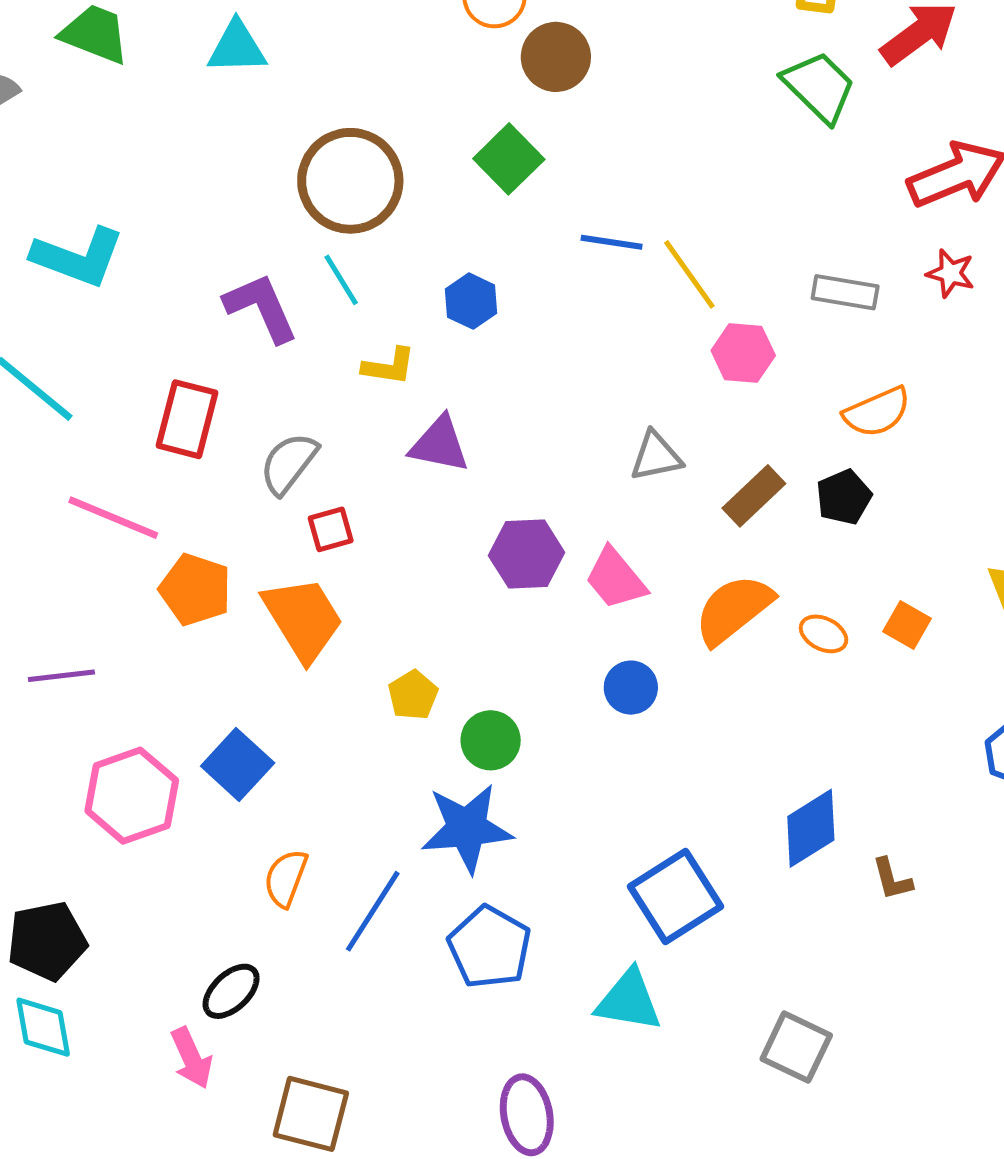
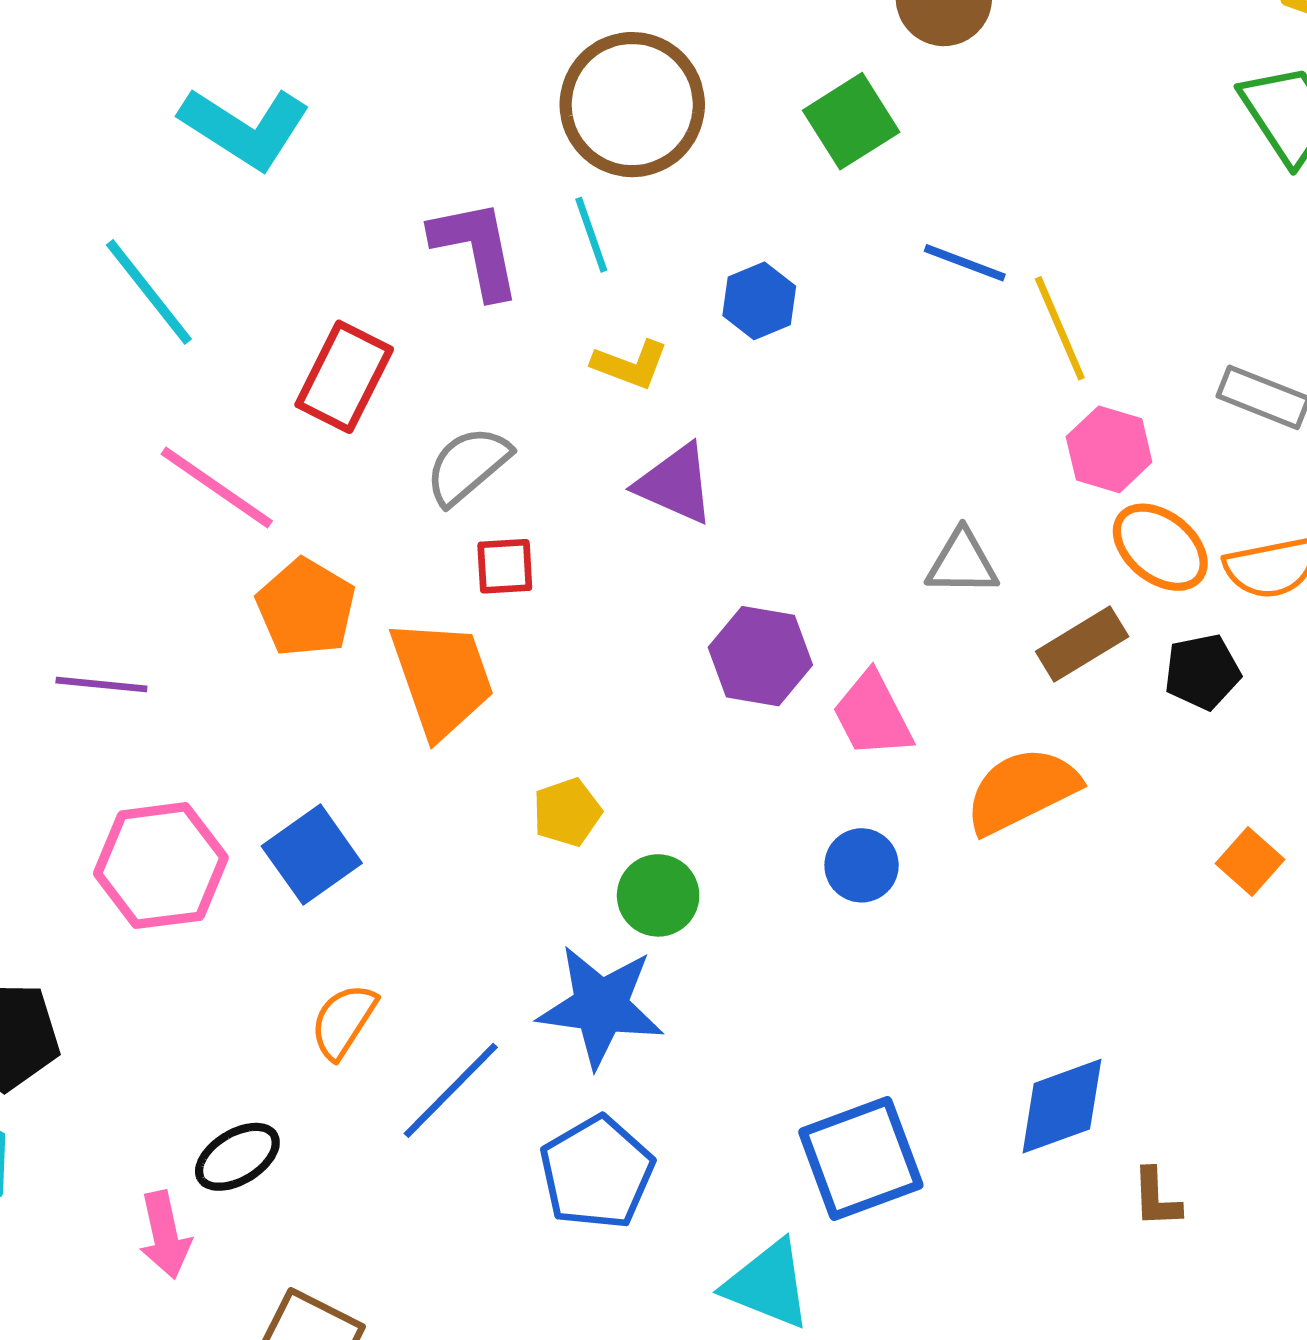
orange ellipse: (824, 634) -> (1160, 547), moved, size x1.5

